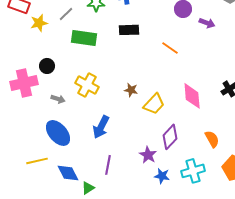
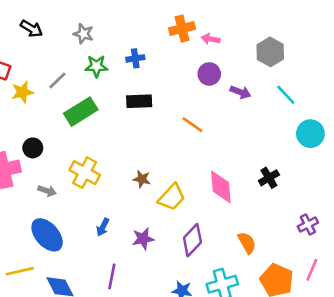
green rectangle: (84, 38) -> (81, 112), turned -40
blue arrow: (101, 127) -> (103, 227), size x0.6
purple star: (148, 155) -> (143, 239), moved, turned 30

